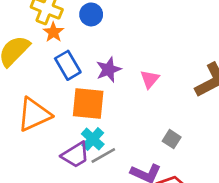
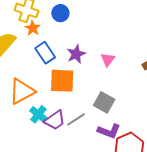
cyan cross: (93, 139) -> (38, 114), moved
gray square: (172, 139) -> (104, 102), moved, size x1.5

